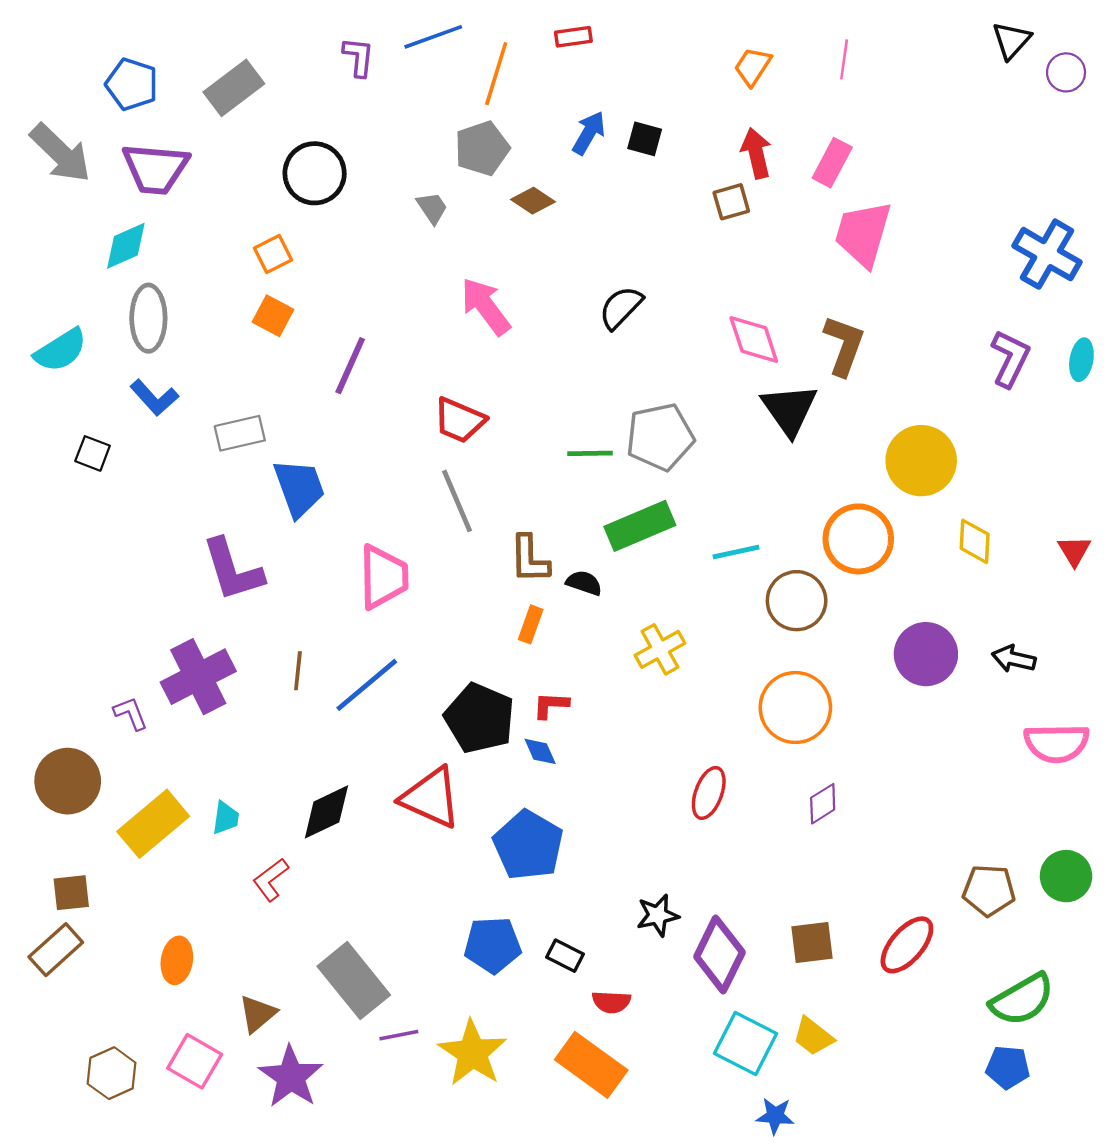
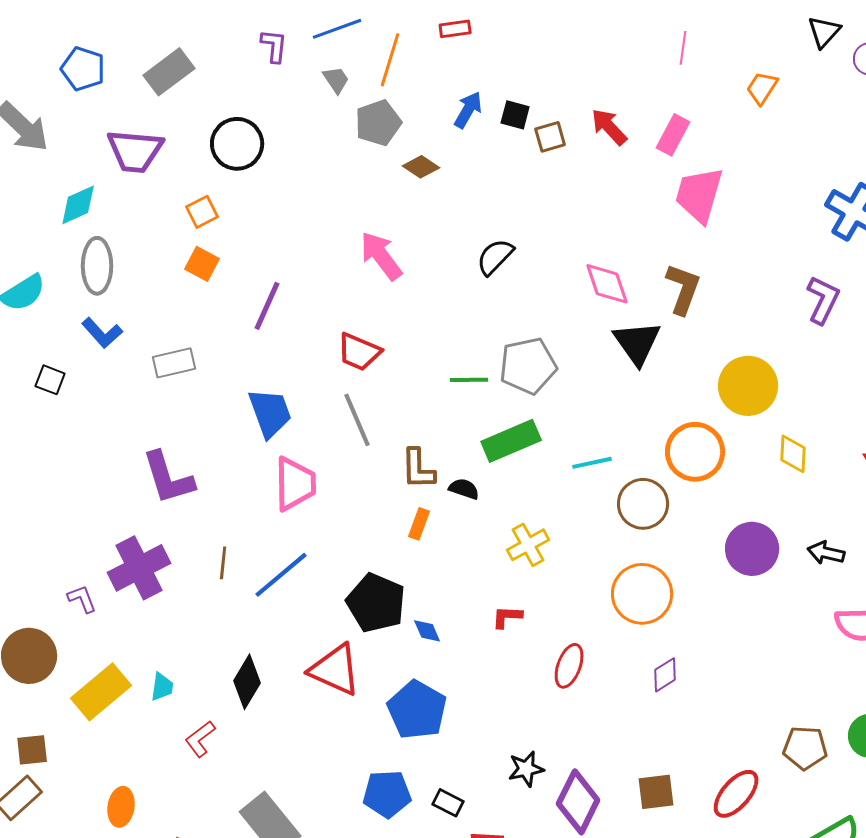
orange trapezoid: (753, 66) -> (762, 88), moved
red arrow: (756, 153) -> (609, 127), turned -30
purple trapezoid: (156, 169) -> (135, 151), moved
brown square: (731, 202) -> (550, 137), moved
gray trapezoid: (432, 208) -> (336, 80), moved
blue trapezoid: (299, 488) -> (270, 413), moved
red L-shape: (551, 705) -> (507, 617), moved
black diamond: (326, 812) -> (247, 682), turned -34

